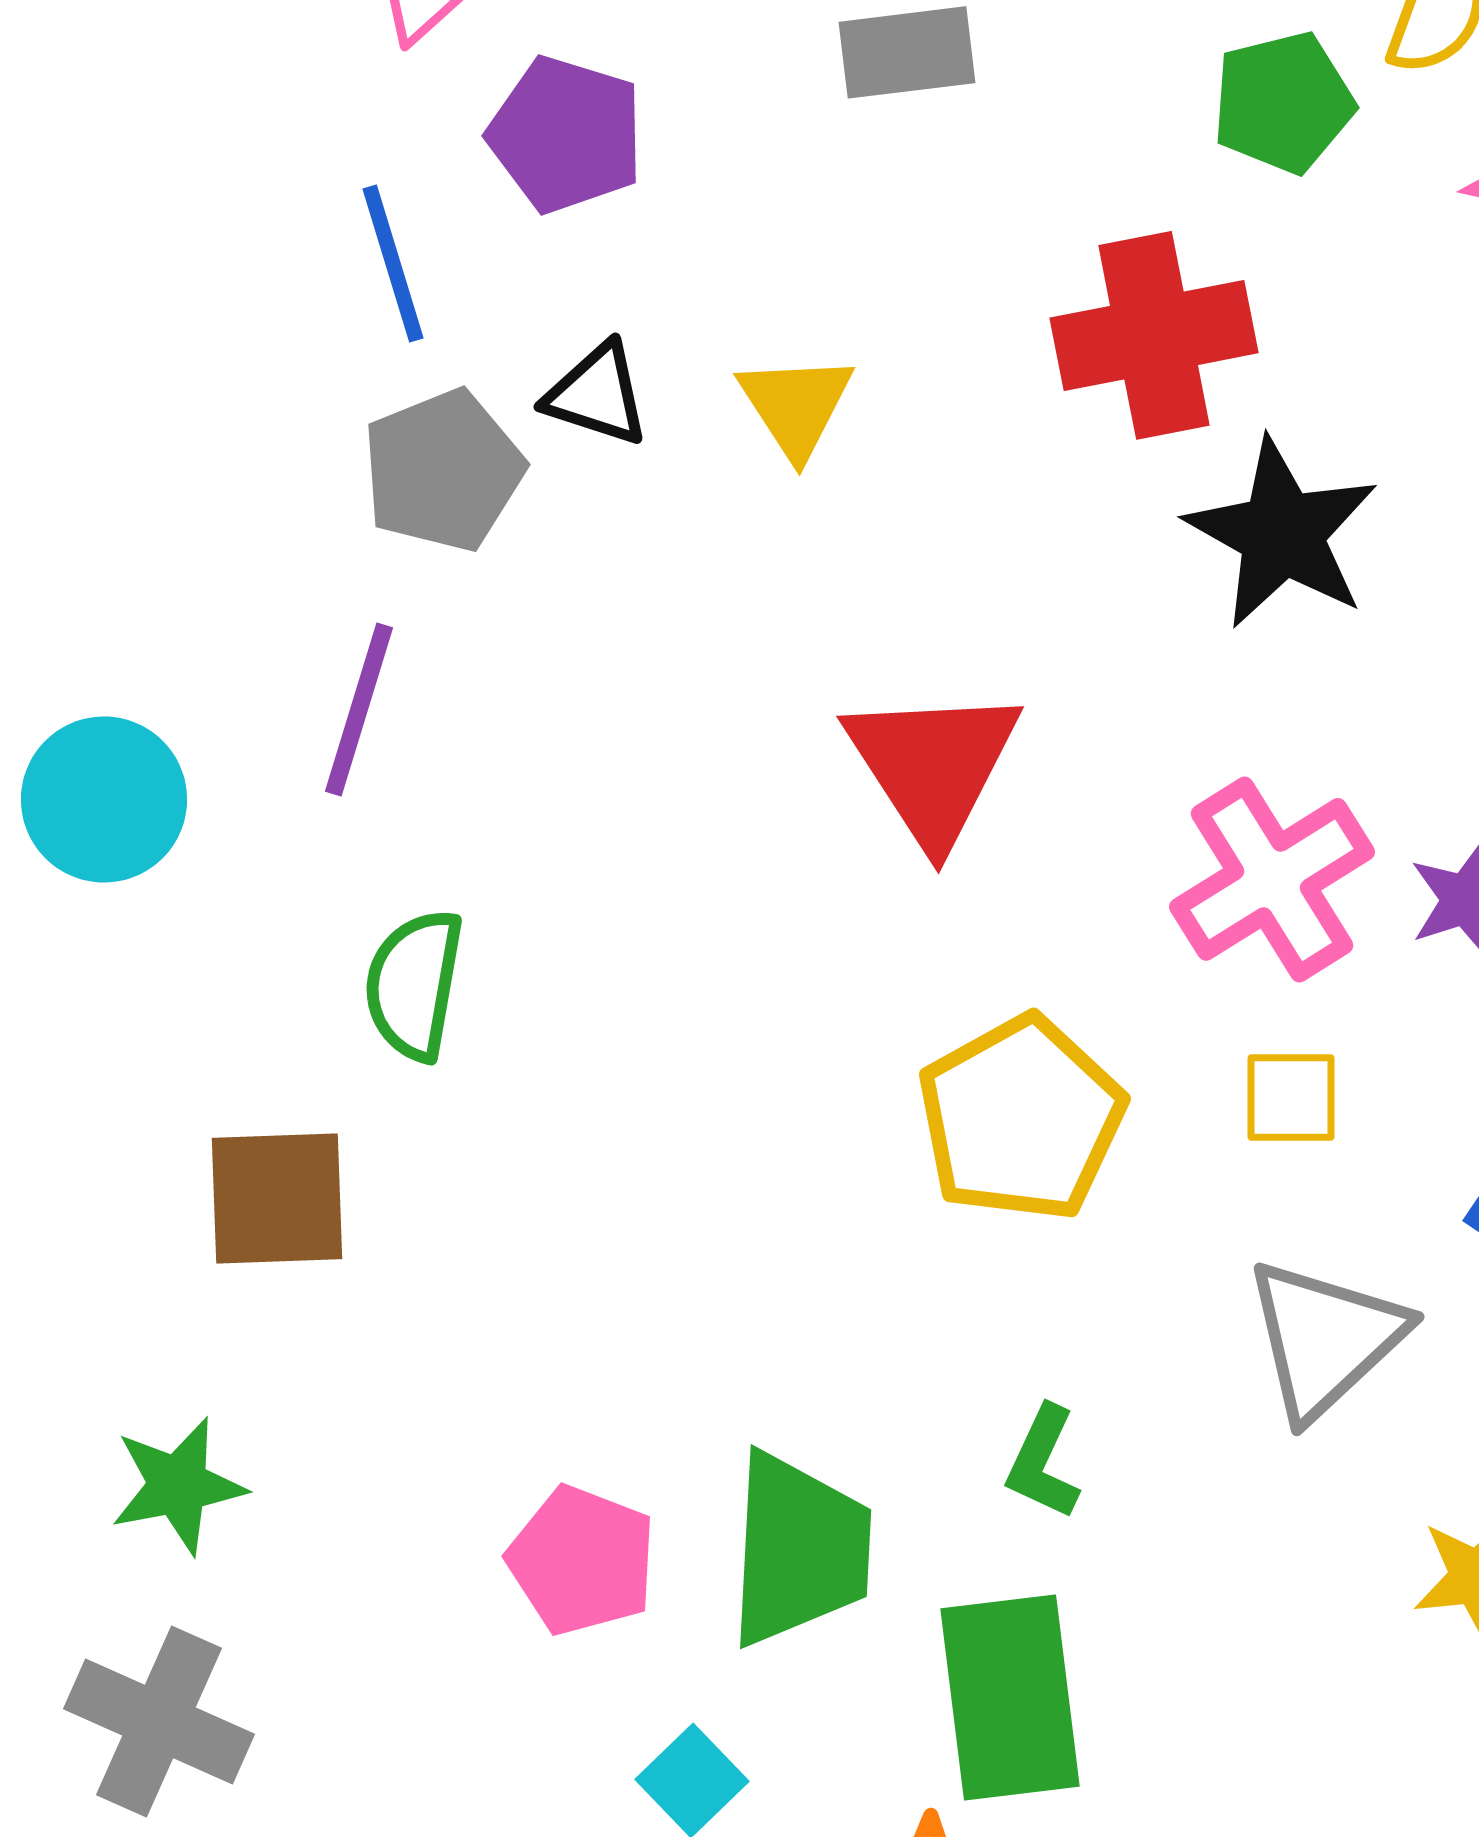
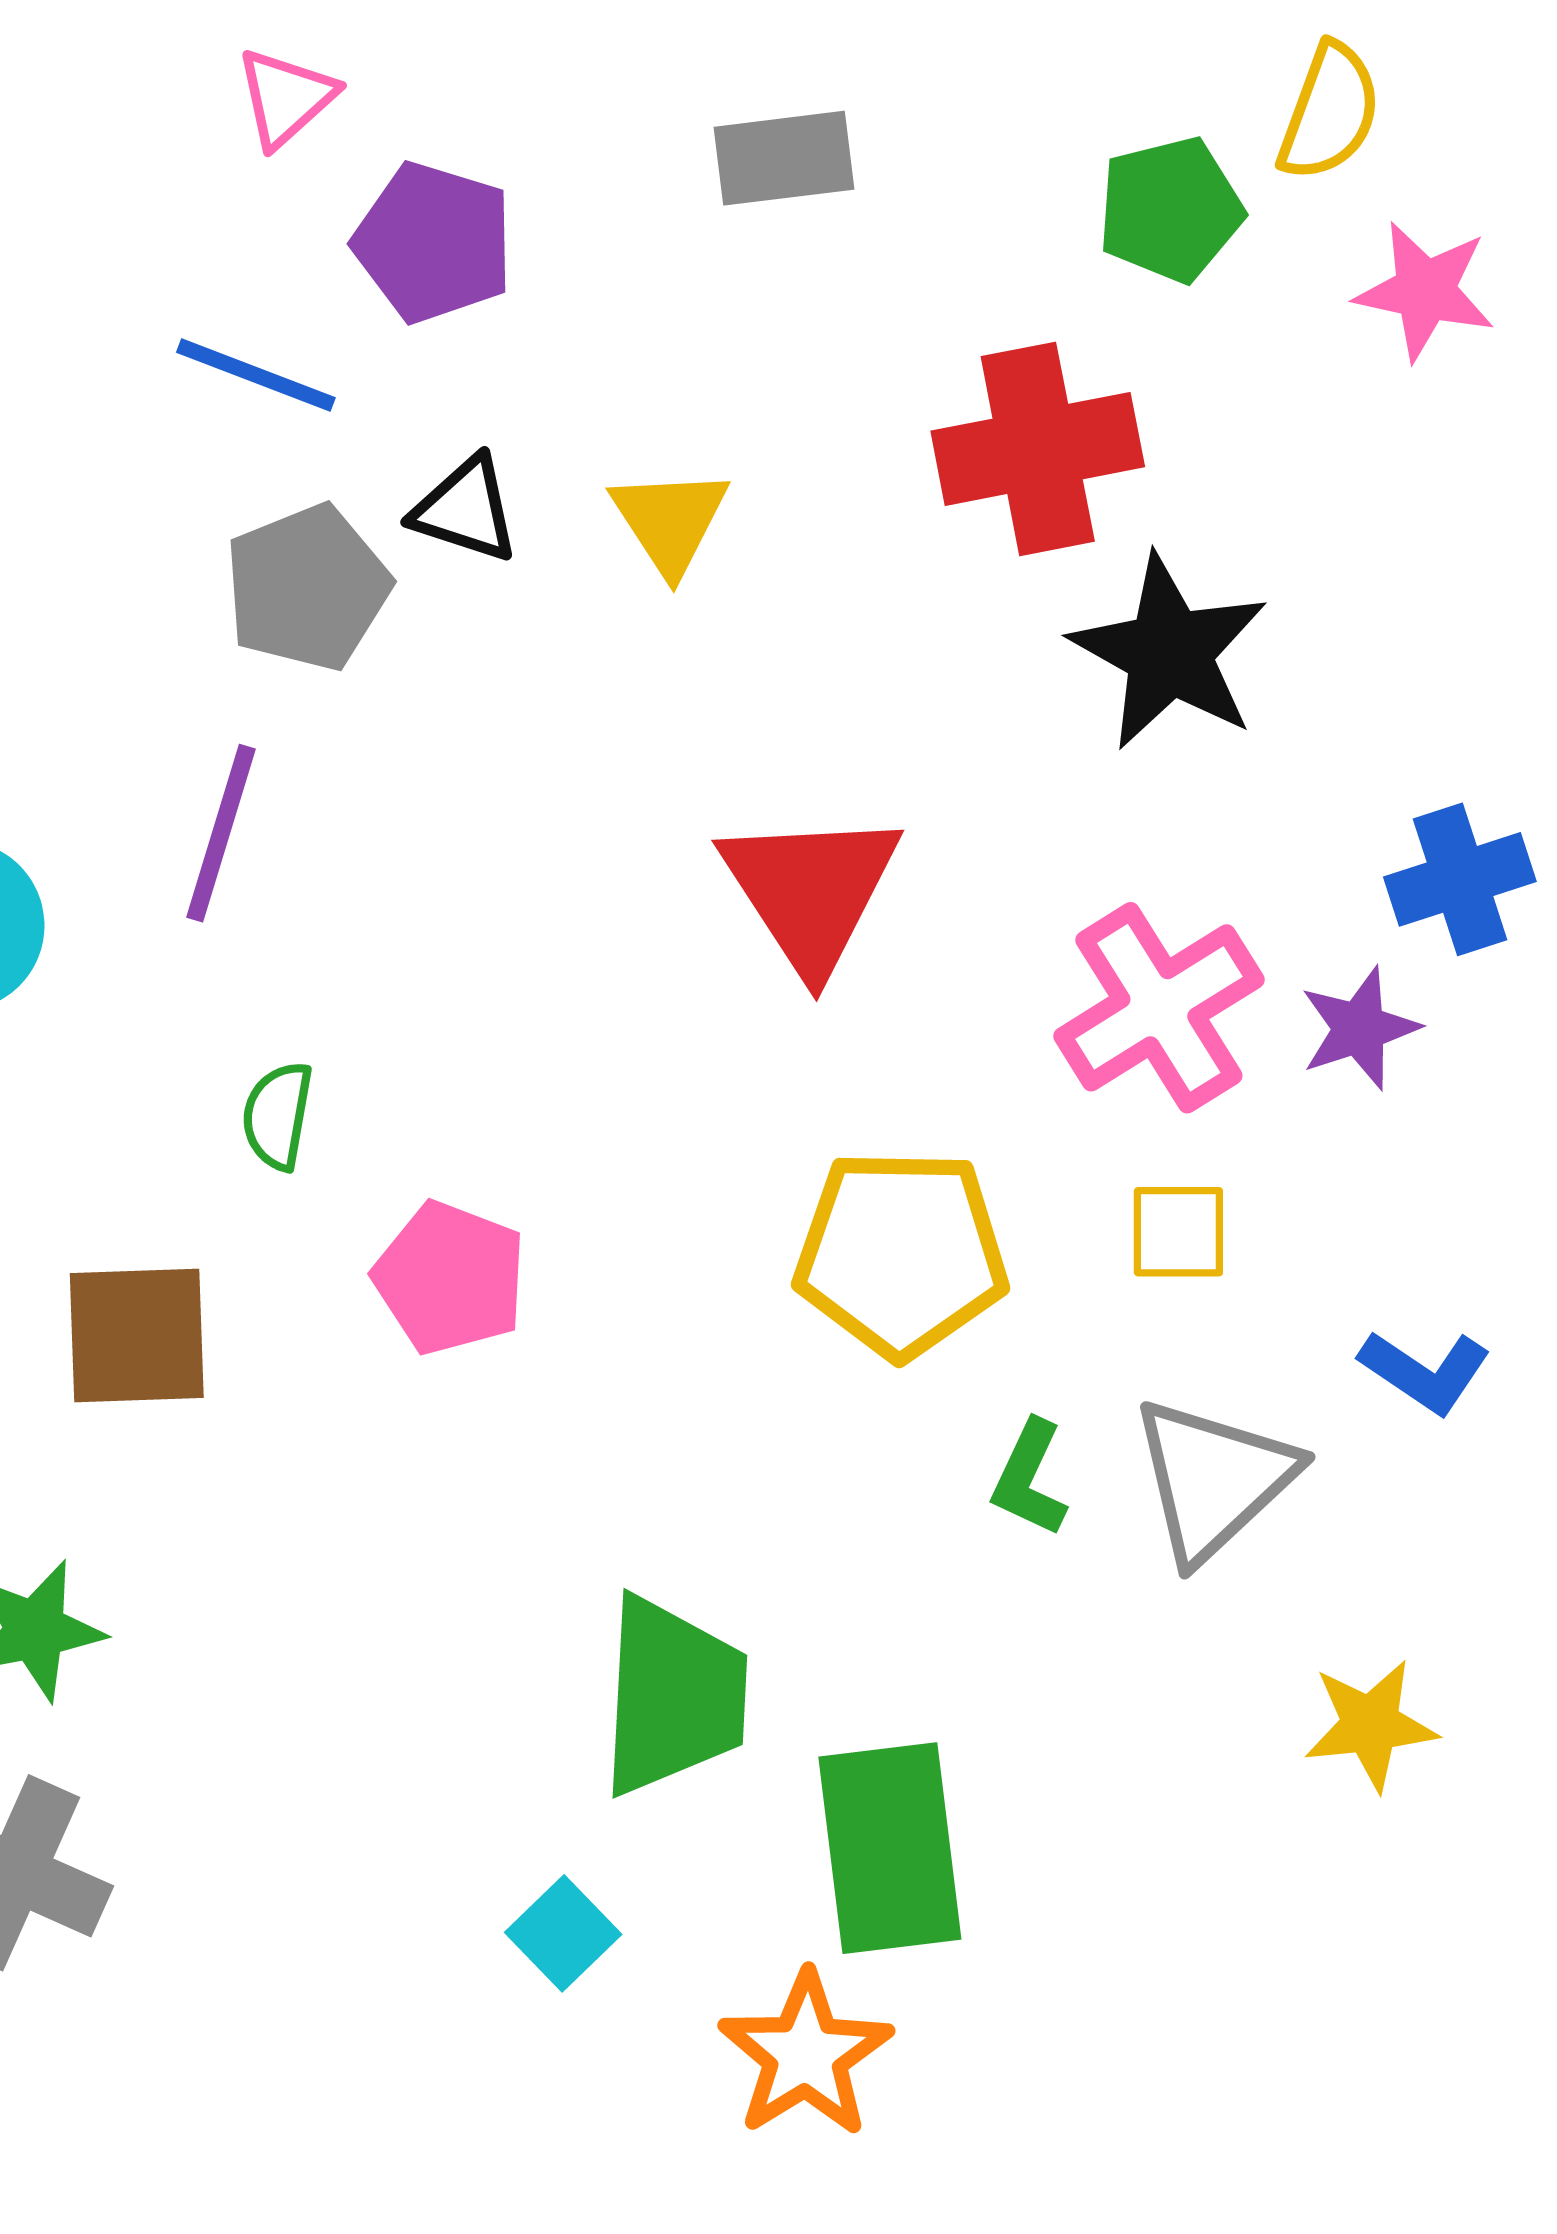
blue line: (393, 263) -> (256, 375), turned -52
green semicircle: (414, 984) -> (278, 1116), size x0.7
yellow pentagon: (1021, 1118) -> (901, 1253), turned 30
green L-shape: (1043, 1462) -> (1029, 1478), moved
pink pentagon: (582, 1560) -> (450, 1278), moved

